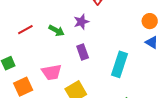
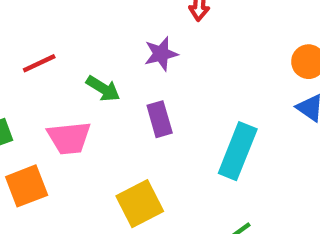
green arrow: (56, 30) -> (103, 89), moved
pink trapezoid: (52, 72) -> (69, 138), moved

